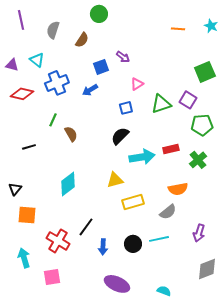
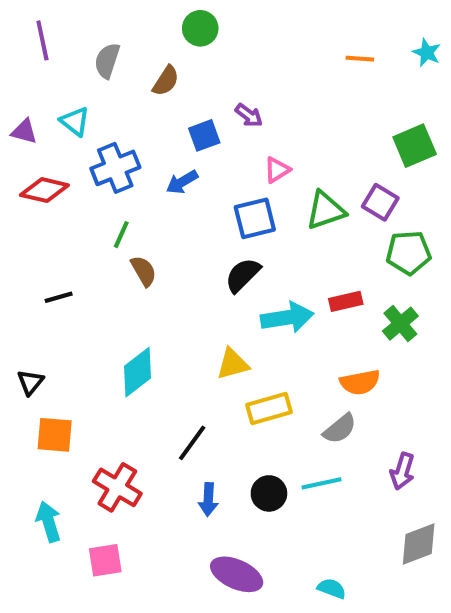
blue square: (126, 108) -> (255, 218), size x1.5
green line: (53, 120) -> (121, 235), moved
black line: (86, 227) -> (192, 443), moved

